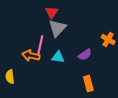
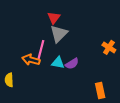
purple semicircle: (85, 55) -> (72, 64), moved
orange rectangle: (88, 84) -> (100, 90), moved

